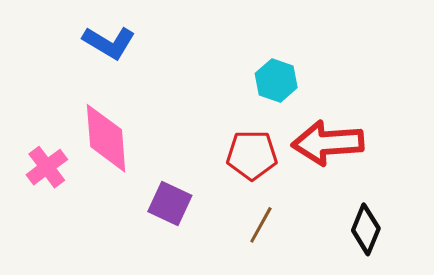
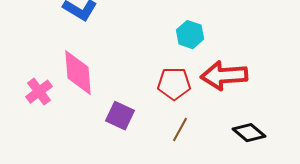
black diamond: (366, 229) -> (249, 133), turned -72

